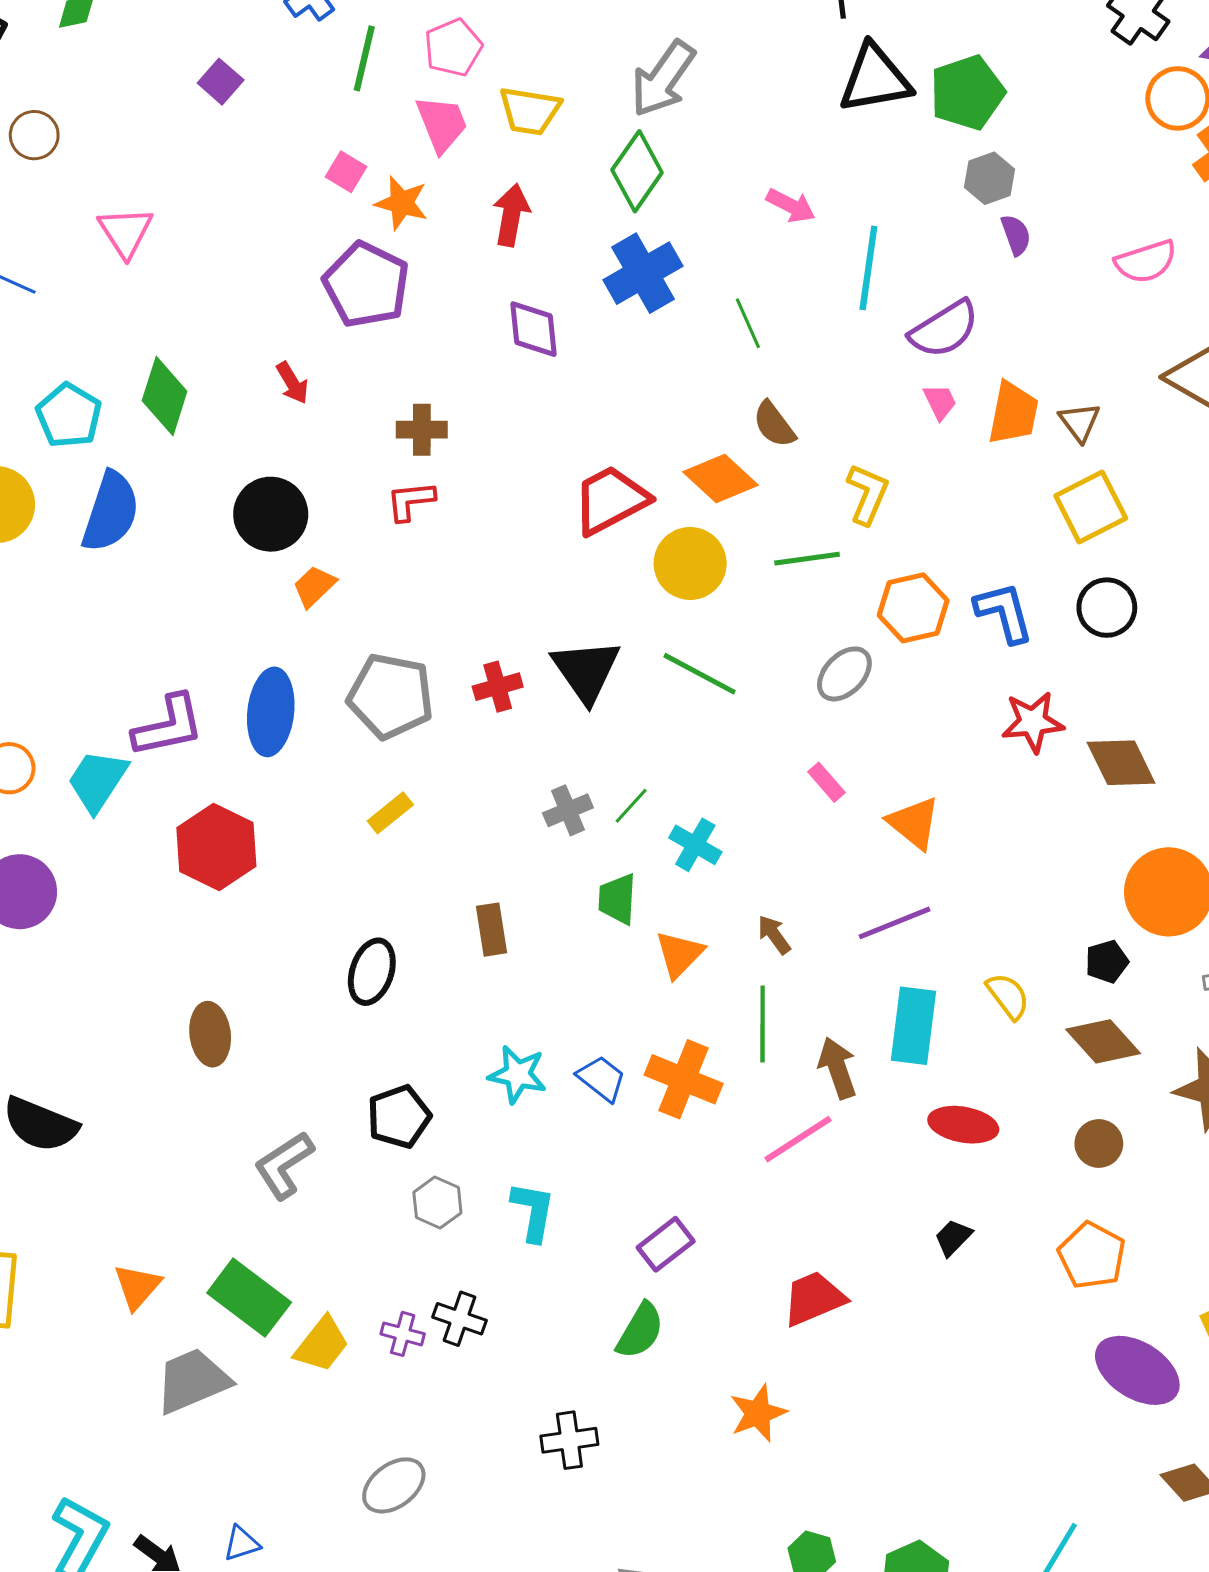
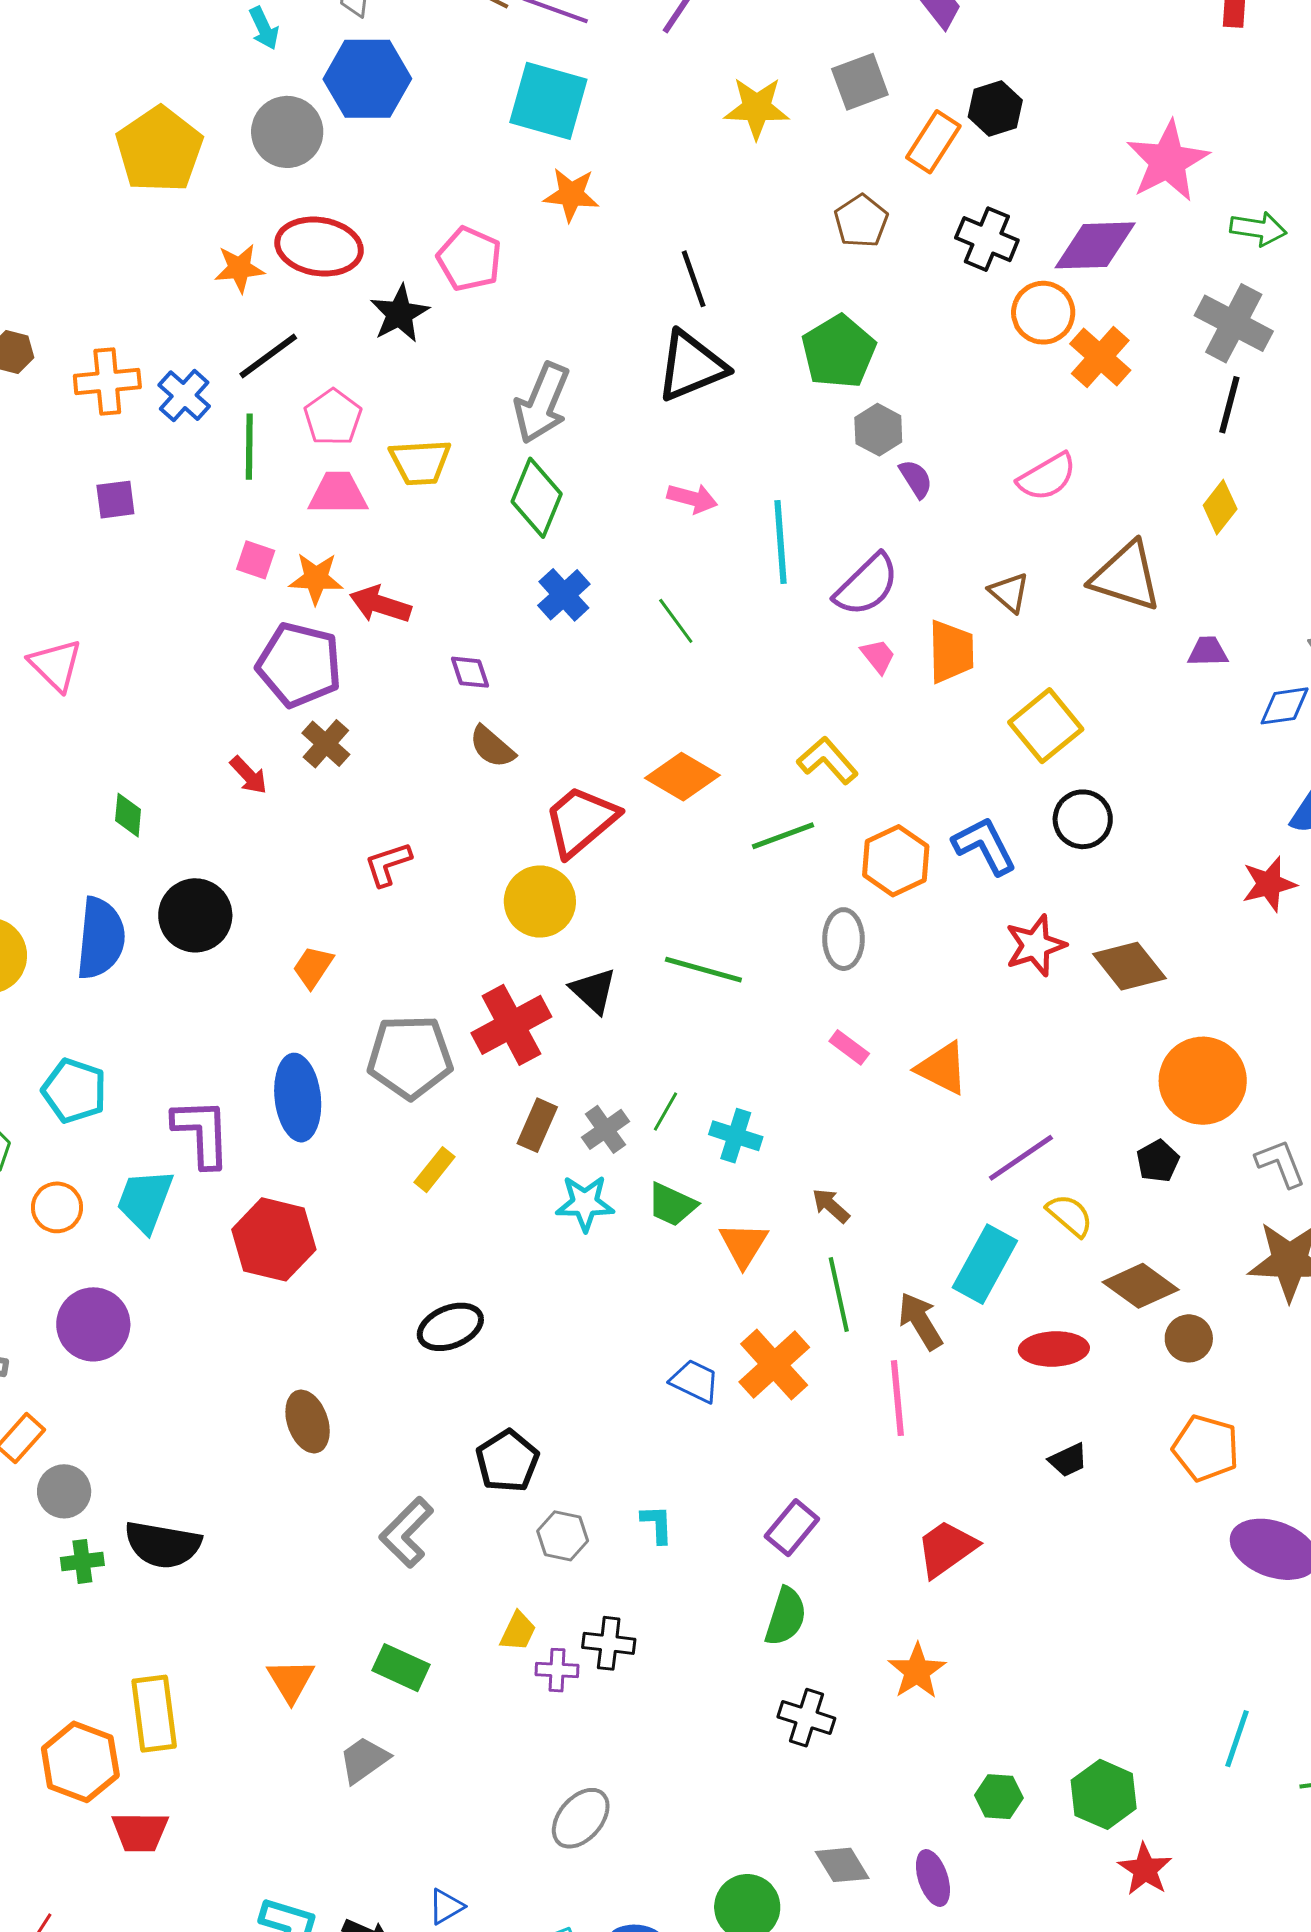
black triangle: (875, 79) -> (691, 366), moved
purple square: (221, 82) -> (115, 500), turned -36
pink trapezoid: (442, 124) -> (338, 493), turned -56
red arrow: (511, 215) -> (380, 604), moved, turned -70
blue cross: (643, 273) -> (564, 595), size x0.7
purple diamond: (533, 329) -> (470, 672), size x0.7
green diamond: (165, 396) -> (128, 815), size x0.6
cyan pentagon: (69, 416) -> (74, 1091), moved
brown triangle: (1080, 422) -> (1009, 593), moved
brown semicircle: (774, 424) -> (492, 747), moved
brown cross: (422, 430) -> (326, 744), moved, turned -36
yellow L-shape: (867, 494) -> (828, 761), turned -52
black circle: (271, 514) -> (195, 915), moved
yellow circle: (690, 563) -> (540, 902), moved
black triangle: (586, 671) -> (593, 991), size x0.7
gray ellipse: (844, 674) -> (844, 939), turned -32
red cross: (498, 687) -> (511, 1025), size x1.6
purple L-shape: (168, 726) -> (202, 1133), turned -68
green trapezoid: (617, 899) -> (672, 1205), turned -56
purple line: (895, 923) -> (1021, 1158), moved
brown rectangle: (491, 930) -> (537, 1125), moved, turned 45
black ellipse: (372, 972) -> (450, 1327), turned 62
cyan rectangle: (914, 1026) -> (985, 1264), turned 34
brown diamond: (1103, 1041) -> (1141, 1286), moved
cyan star: (518, 1074) -> (585, 1203), moved
orange cross: (684, 1079) -> (774, 1365), turned 38
pink line: (798, 1139) -> (897, 1398), turned -50
cyan L-shape: (533, 1211) -> (657, 1524), size x0.7
black trapezoid: (953, 1238) -> (1068, 1460), turned -147
green rectangle: (249, 1298) -> (401, 1668), size x0.7
yellow trapezoid: (322, 1344) -> (518, 1631), moved, size x0.7
gray trapezoid: (192, 1381) -> (364, 1760), size x0.7
black cross: (569, 1440) -> (806, 1718), moved, turned 38

